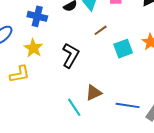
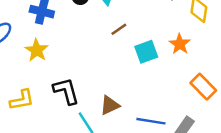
black L-shape: (71, 55) -> (66, 91), moved, turned -45
yellow L-shape: (20, 74) -> (22, 100), moved

